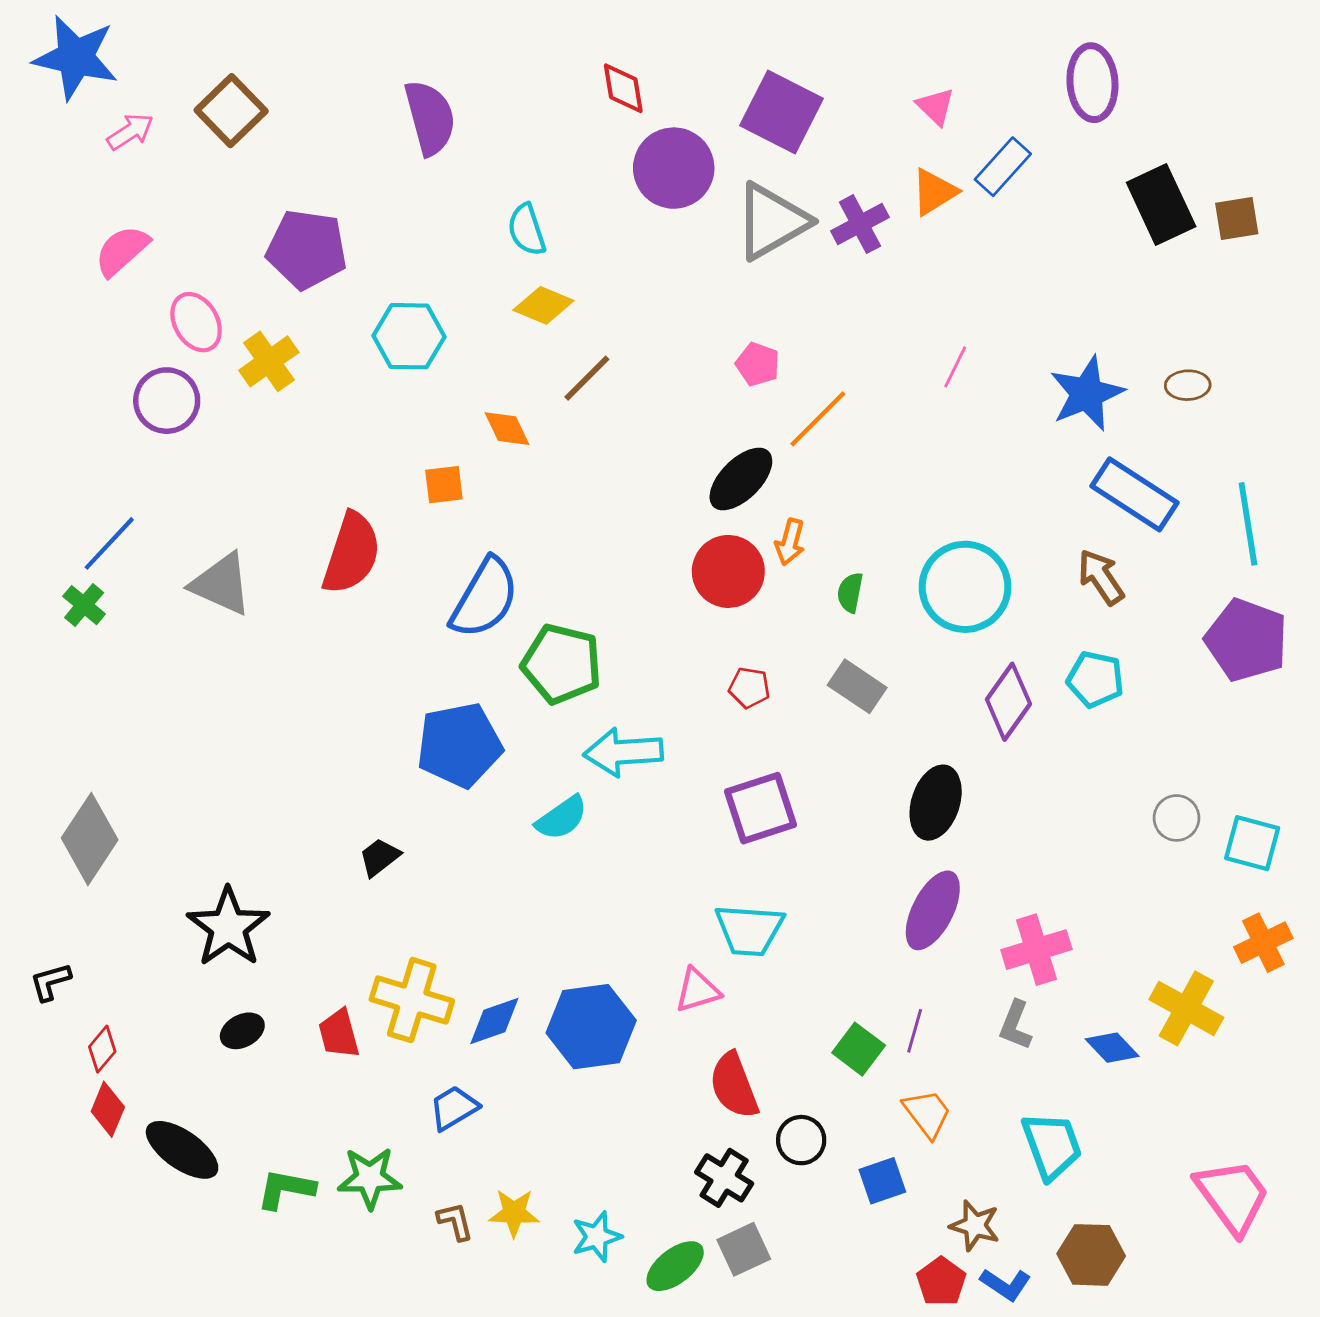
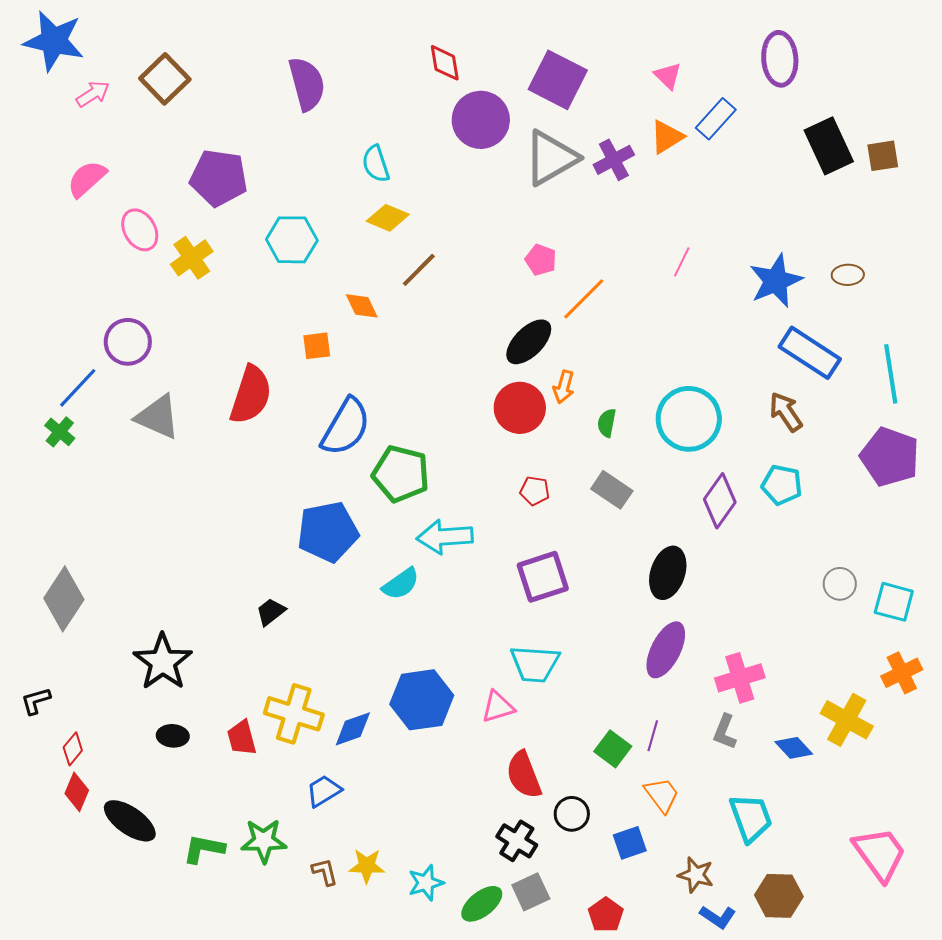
purple circle: (167, 401) -> (128, 342), moved
blue hexagon: (591, 1027) -> (422, 700), moved
black ellipse: (242, 1031) -> (173, 736), turned 32
red pentagon: (941, 1282) -> (606, 915), moved

